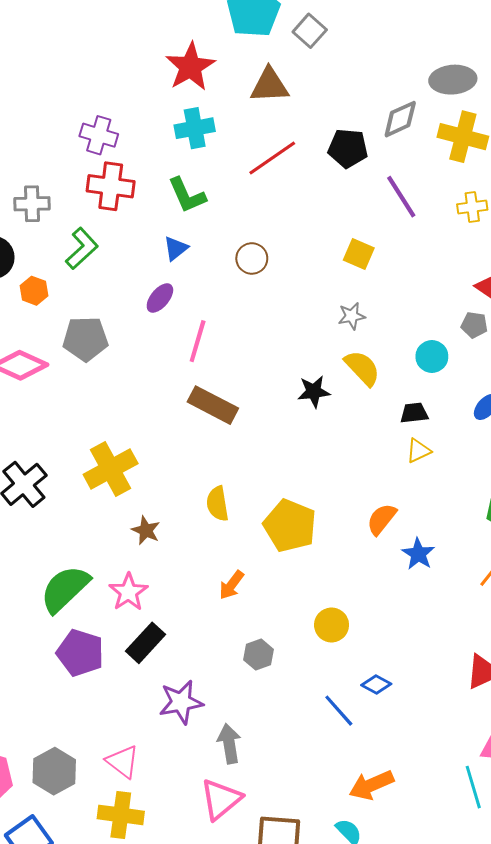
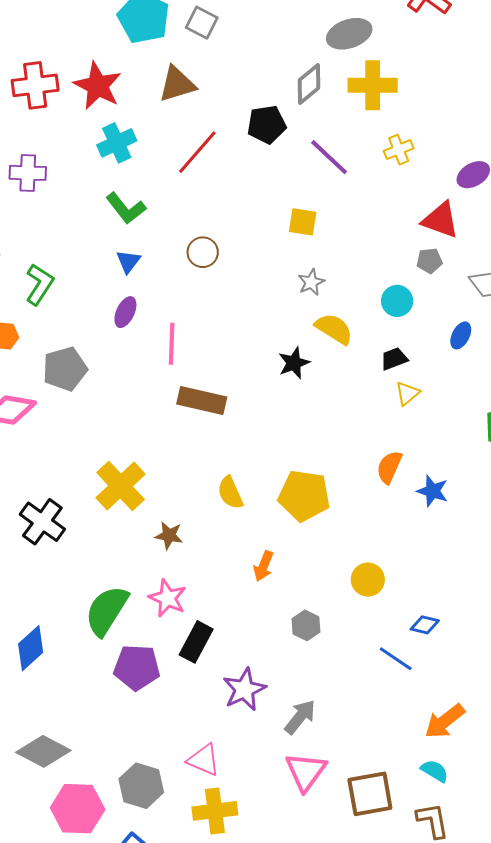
red cross: (111, 186) -> (35, 85), moved
gray arrow: (229, 744) -> (300, 717), turned 63

